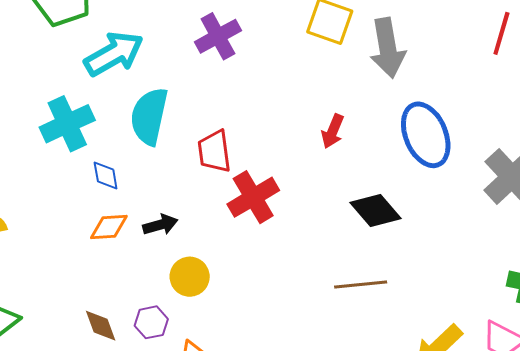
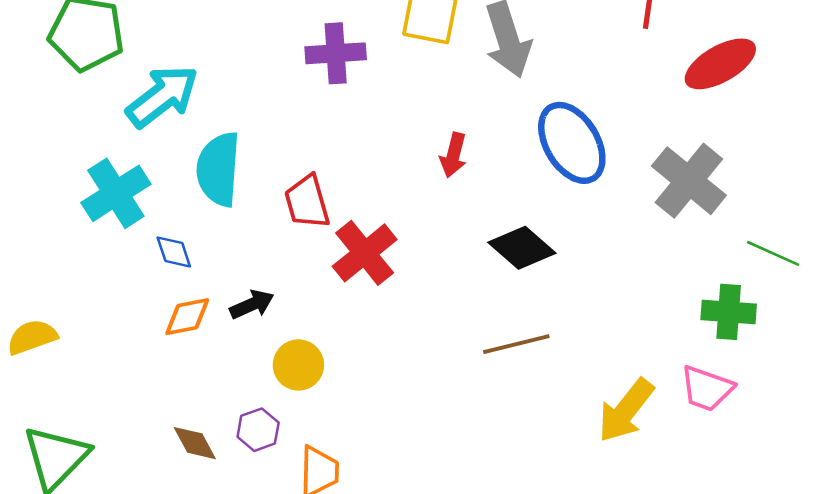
purple cross: (218, 36) -> (336, 53), moved, turned 33

